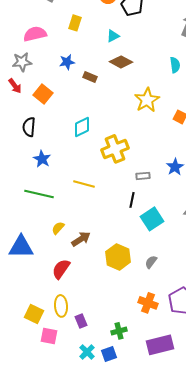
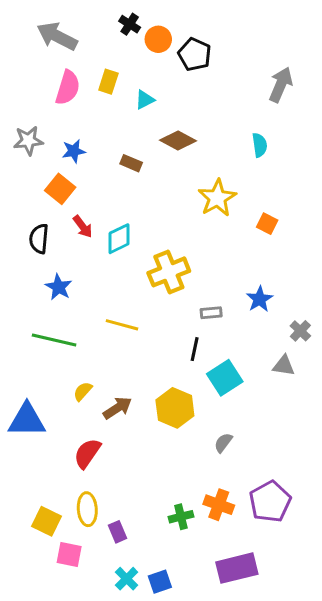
pink semicircle: (35, 34) -> (68, 88), moved, turned 120
cyan triangle: (113, 36) -> (145, 100), moved
blue star: (67, 62) -> (74, 151), moved
red arrow: (15, 86) -> (83, 227), moved
yellow hexagon: (118, 257) -> (175, 408), moved
green cross: (119, 331) -> (181, 517), moved

